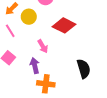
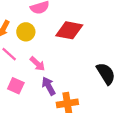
pink arrow: (43, 46) -> (37, 64), moved

